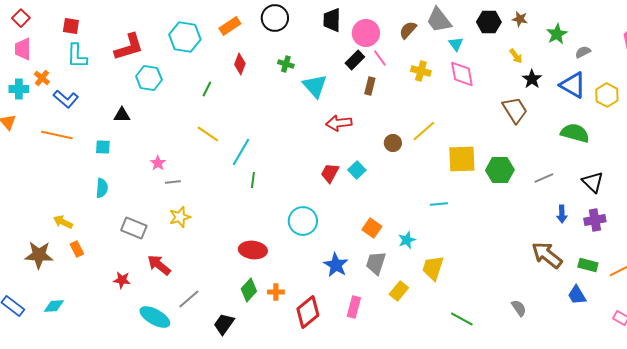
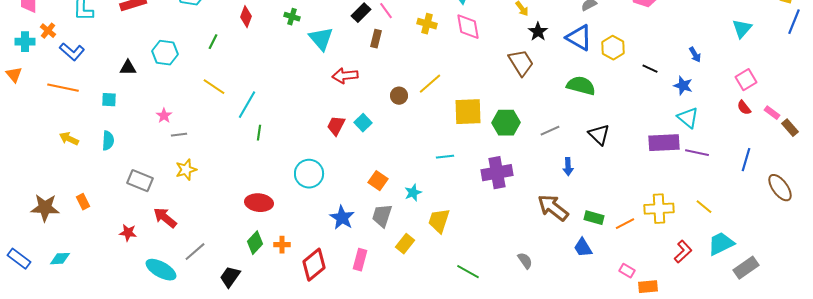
cyan hexagon: (149, 78) -> (165, 53), moved
purple cross: (595, 220) -> (497, 173), moved, size x1.4
yellow arrow: (63, 222) -> (69, 139), moved

